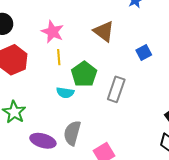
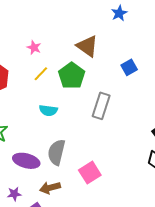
pink star: (53, 32) -> (34, 48), size x0.6
yellow line: (59, 57) -> (41, 74), turned 49
green pentagon: (84, 74) -> (72, 76), moved

